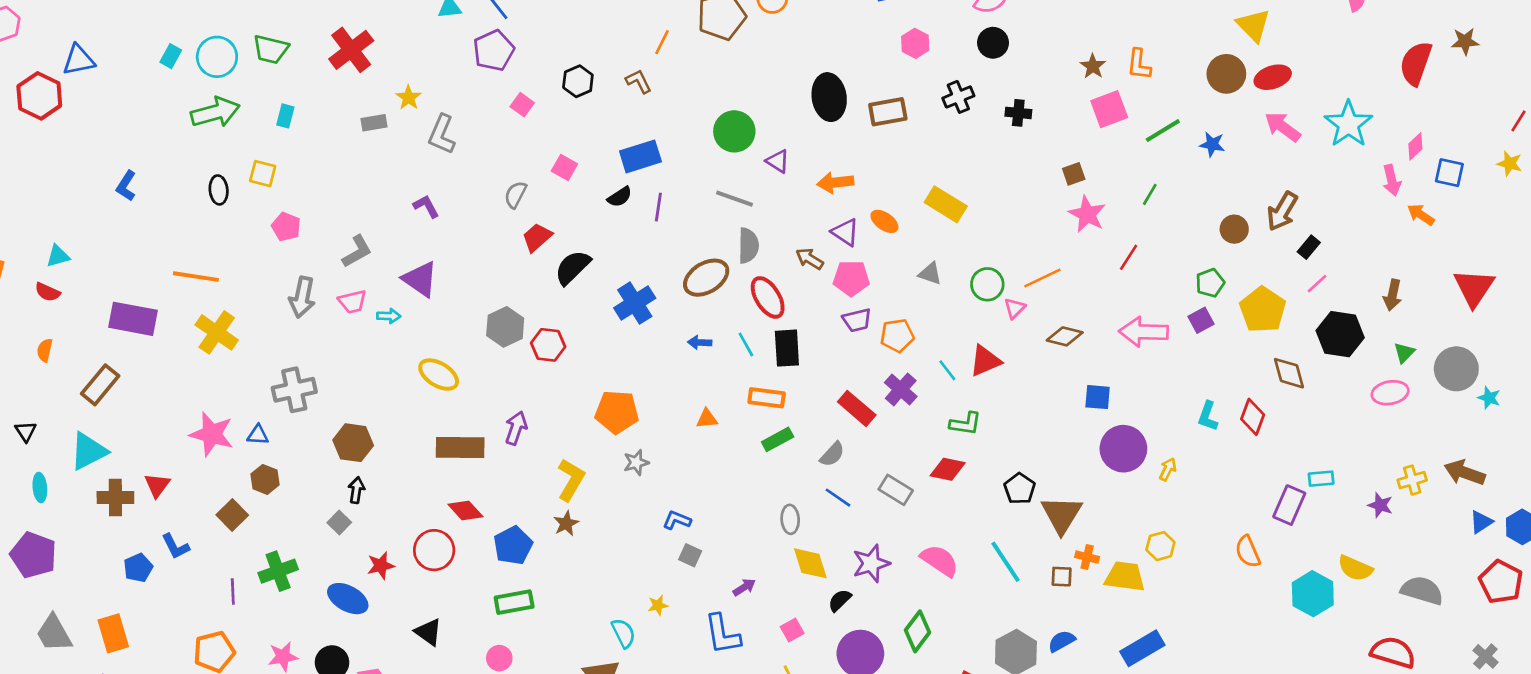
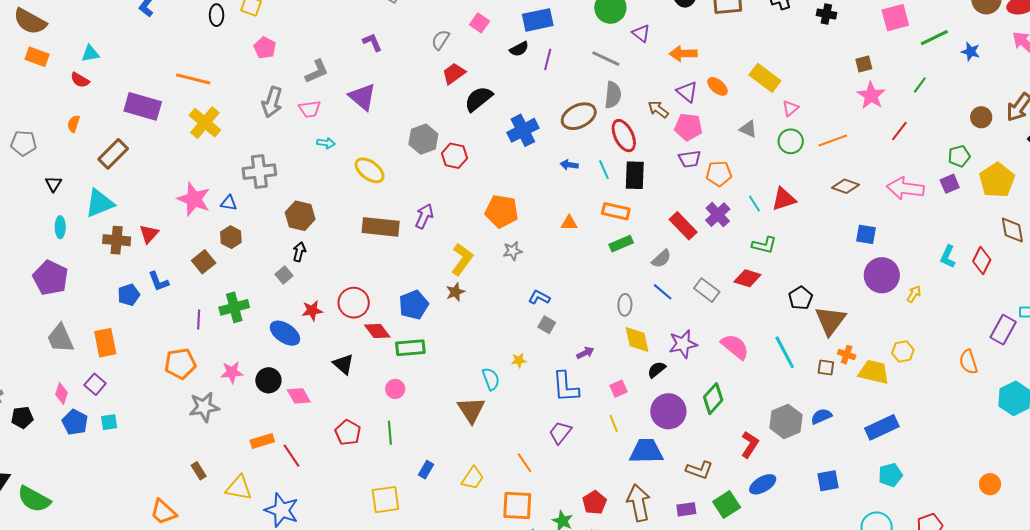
pink triangle: (1015, 308) -> (790, 108), moved
cyan arrow: (389, 316) -> (326, 143), moved
red diamond: (465, 511) -> (377, 331), moved

